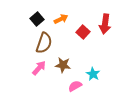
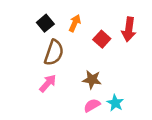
orange arrow: (61, 19) -> (75, 23), turned -40
brown star: (63, 65) -> (92, 80), moved
cyan star: (93, 74) -> (115, 103), moved

